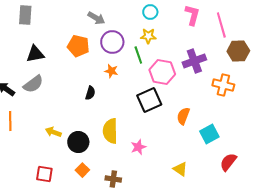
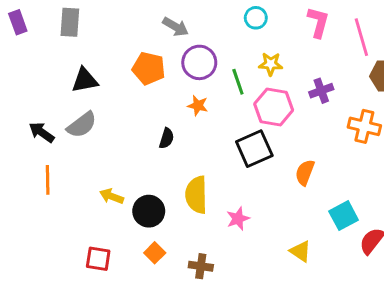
yellow star: (148, 36) -> (271, 64), moved
purple cross: (194, 61) -> (321, 91), size x0.7
cyan square: (209, 134) -> (344, 216), moved

